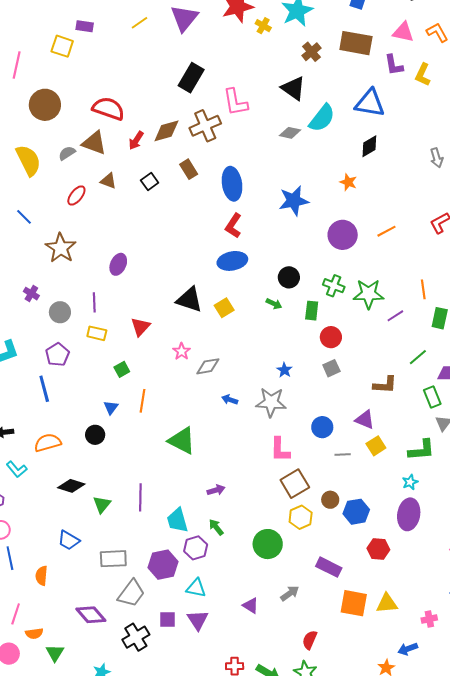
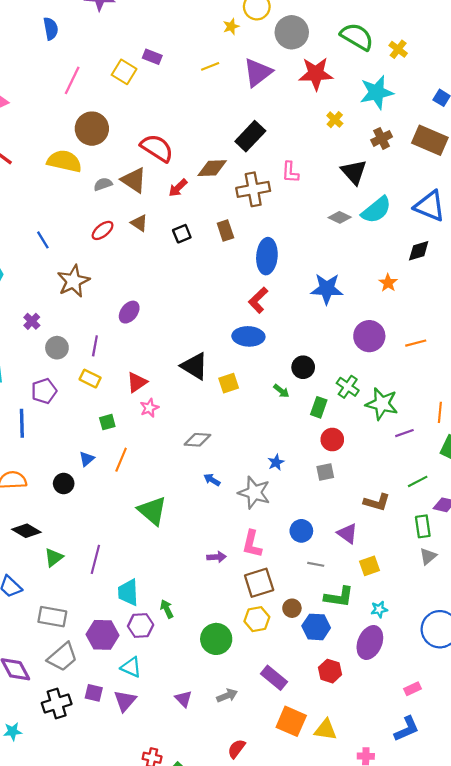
yellow cross: (263, 26) -> (335, 120), moved
pink L-shape: (235, 102) -> (290, 172), size x0.7
brown diamond: (166, 131) -> (212, 168), moved
yellow semicircle: (28, 160) -> (64, 161), moved, turned -64
pink star: (182, 351) -> (149, 408), moved
yellow square: (376, 446) -> (369, 566), moved
green L-shape: (421, 450) -> (339, 597), moved
purple arrow: (216, 490) -> (217, 557), moved

